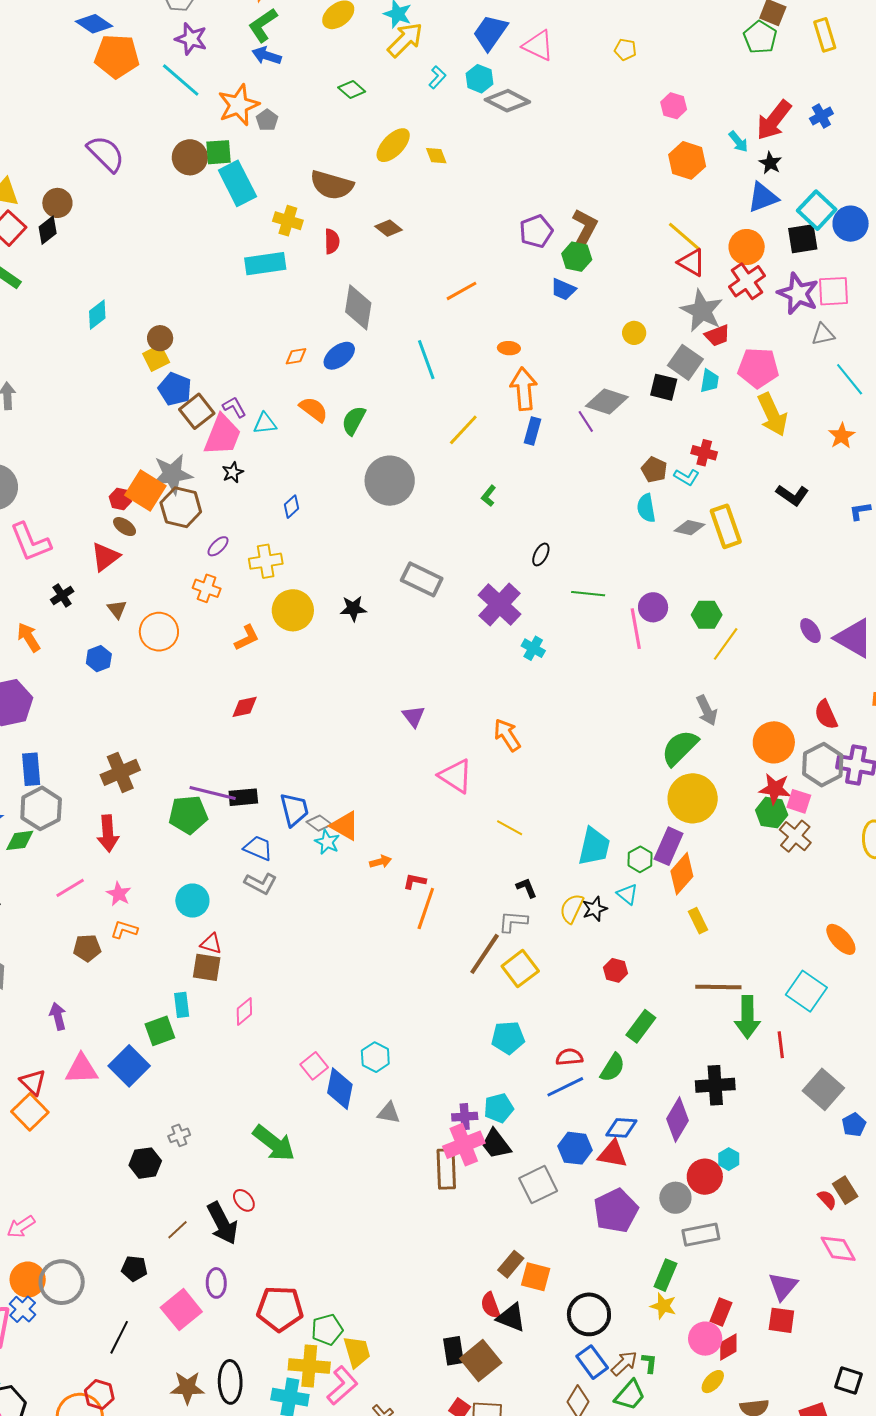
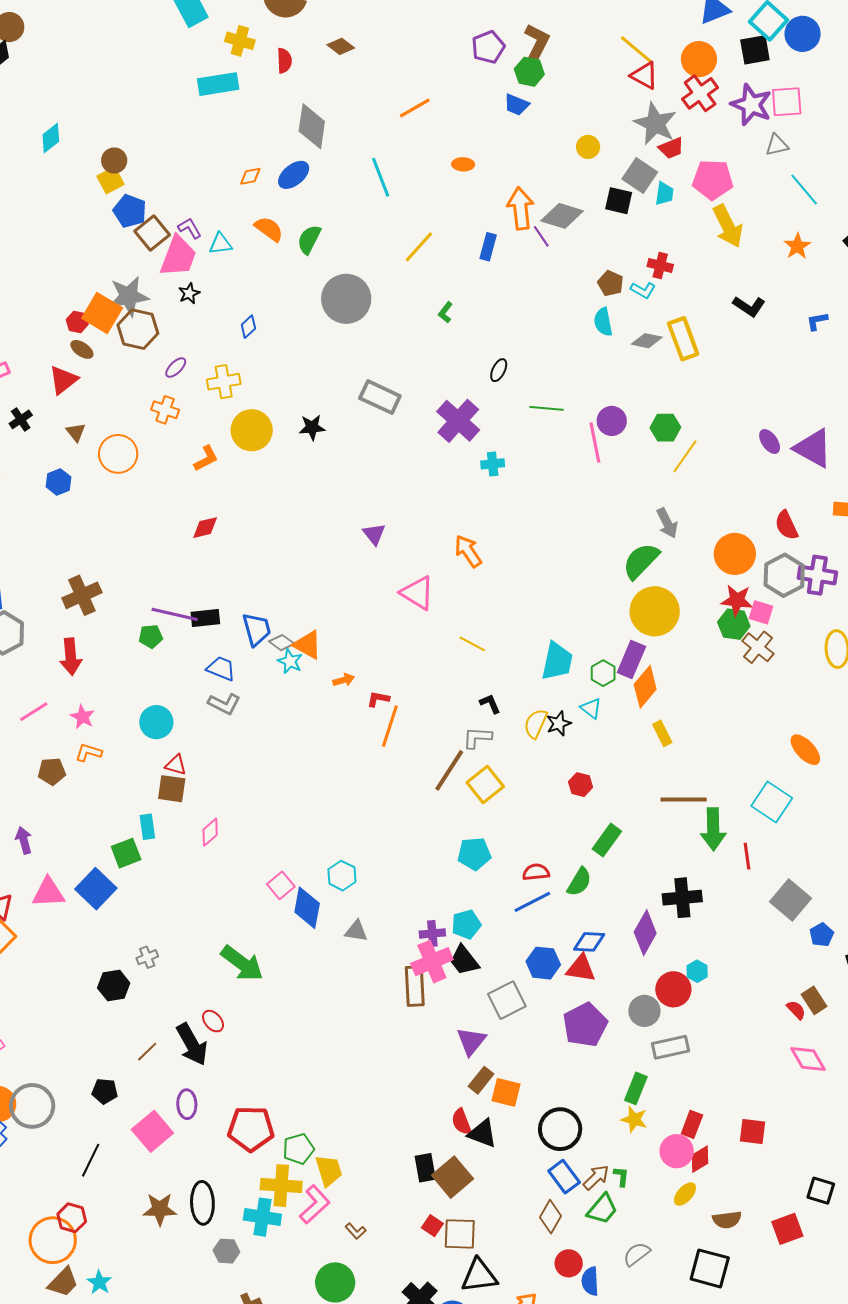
orange arrow: (524, 389) -> (521, 208), moved
cyan cross: (533, 648) -> (493, 464), turned -35
green pentagon: (188, 815) -> (151, 636), size x0.6
purple triangle: (783, 1286) -> (471, 1041), moved

